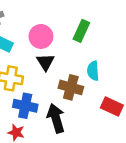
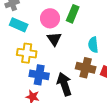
green rectangle: (81, 31) -> (73, 14), moved
brown cross: (71, 87) -> (86, 68), moved

